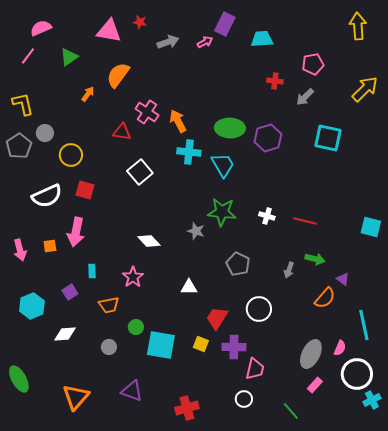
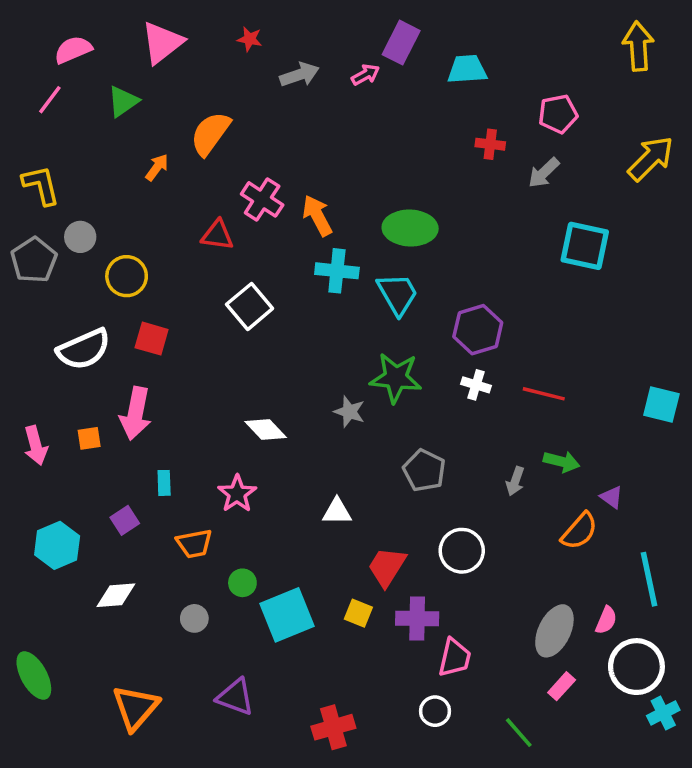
pink triangle: (109, 31) -> (162, 43), moved, turned -48
purple hexagon: (268, 138) -> (478, 330), moved
cyan square: (161, 345) -> (287, 615), turned -32

